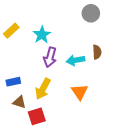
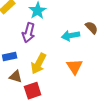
brown semicircle: (97, 52) -> (92, 28), turned -40
purple arrow: (50, 57) -> (29, 33), moved

